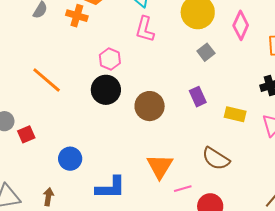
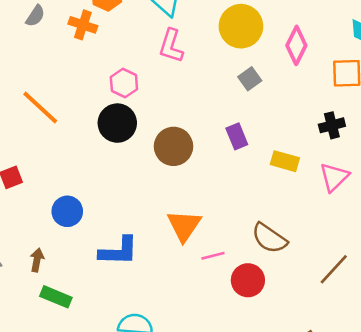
brown semicircle: (216, 159) -> (269, 238), moved

